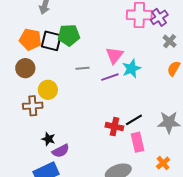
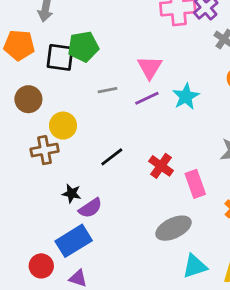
orange pentagon: (30, 39) -> (19, 45), moved
cyan star: (132, 69) -> (186, 96), moved
black line: (134, 120) -> (112, 157), moved
red cross: (114, 127) -> (161, 166), turned 30

